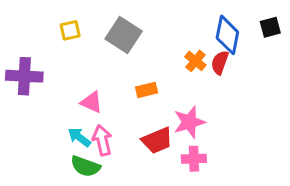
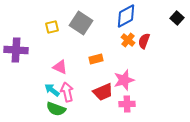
black square: (270, 27) -> (177, 18), turned -32
yellow square: (70, 30) -> (52, 27), moved
blue diamond: (227, 35) -> (126, 16), moved, turned 50

